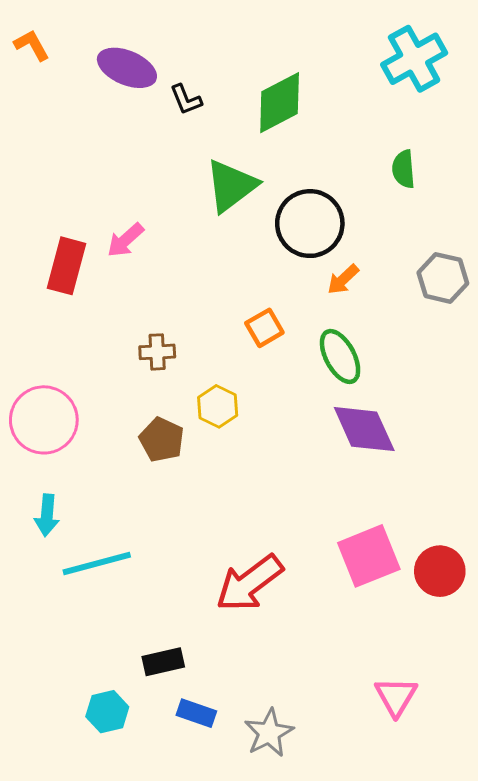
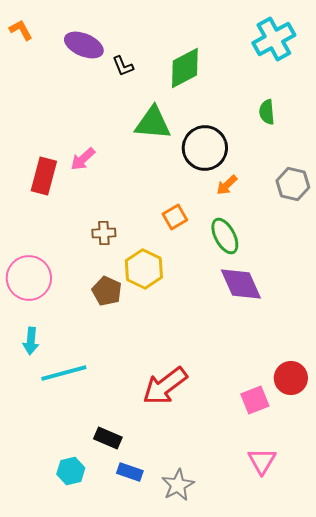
green triangle: (231, 186) -> (153, 123), turned 42
yellow hexagon: (218, 406) -> (144, 269), size x1.4
pink square: (369, 556) -> (255, 400), moved, size x0.7
black rectangle: (163, 662) -> (108, 438), turned 36

